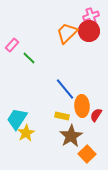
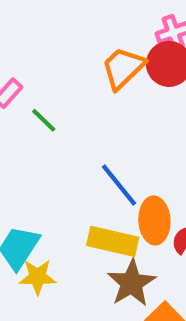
yellow rectangle: (62, 116) -> (113, 241), size x1.6
yellow star: (26, 133) -> (38, 277), turned 30

